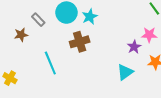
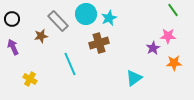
gray rectangle: (38, 20) -> (58, 21), size x1.5
cyan triangle: (125, 72) -> (134, 78), moved

